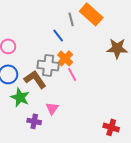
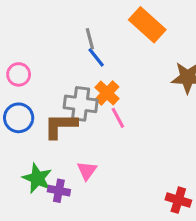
gray line: (71, 19) -> (90, 39), moved
brown L-shape: (35, 79) -> (60, 126), turned -55
green star: (20, 97) -> (37, 178), moved

